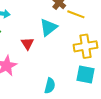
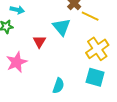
cyan triangle: (48, 27) -> (62, 27), turned -36
yellow cross: (85, 46) -> (97, 49), turned -30

